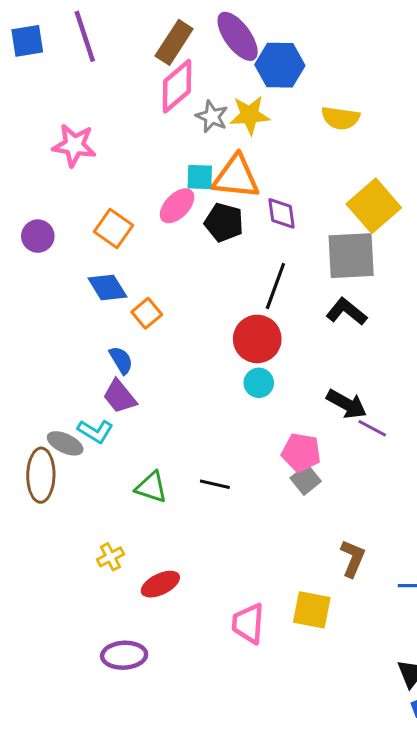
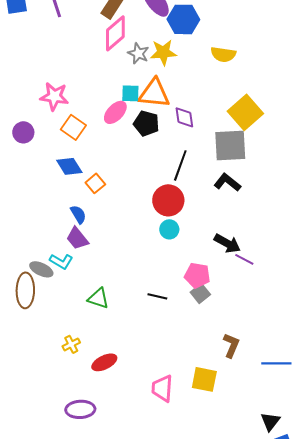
pink star: (74, 145) -> (54, 96), moved
black line: (215, 484) -> (157, 296), moved

